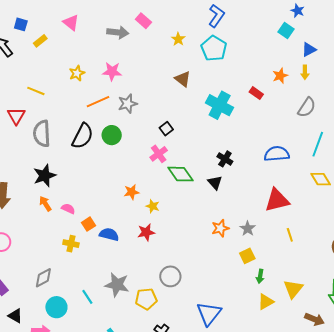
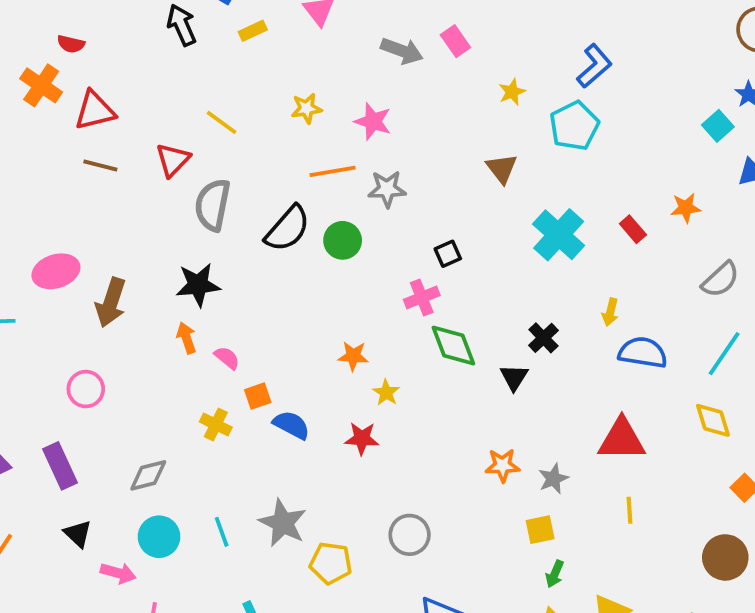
yellow arrow: (305, 72) -> (610, 312), moved
gray circle: (170, 276) -> (410, 535), moved

